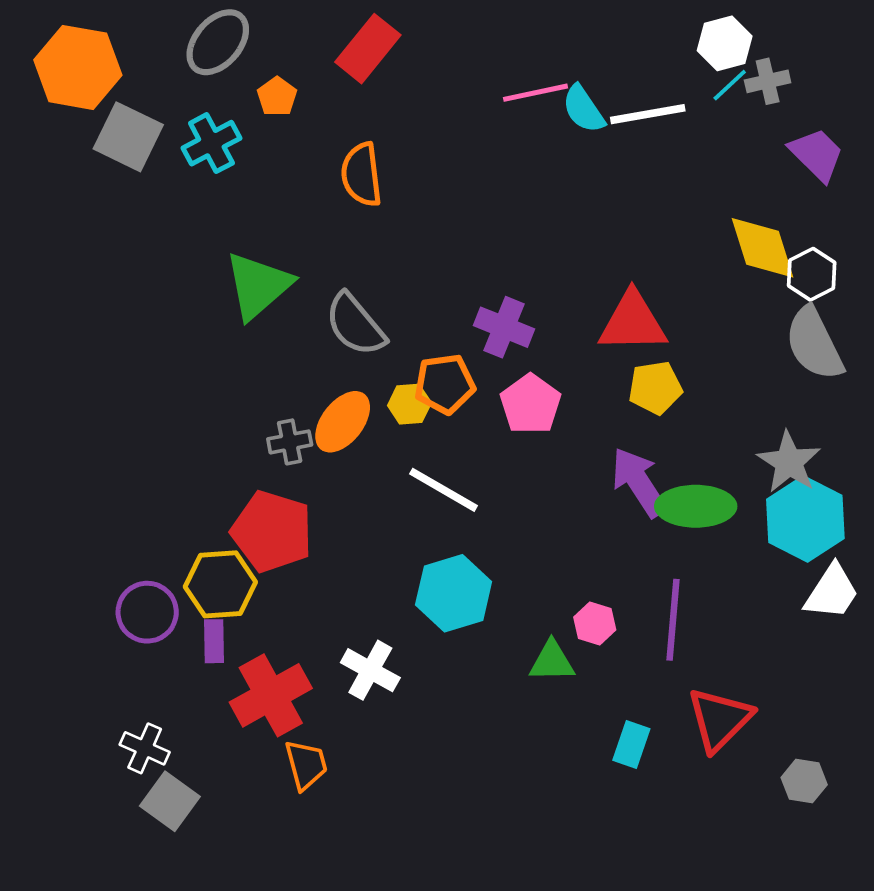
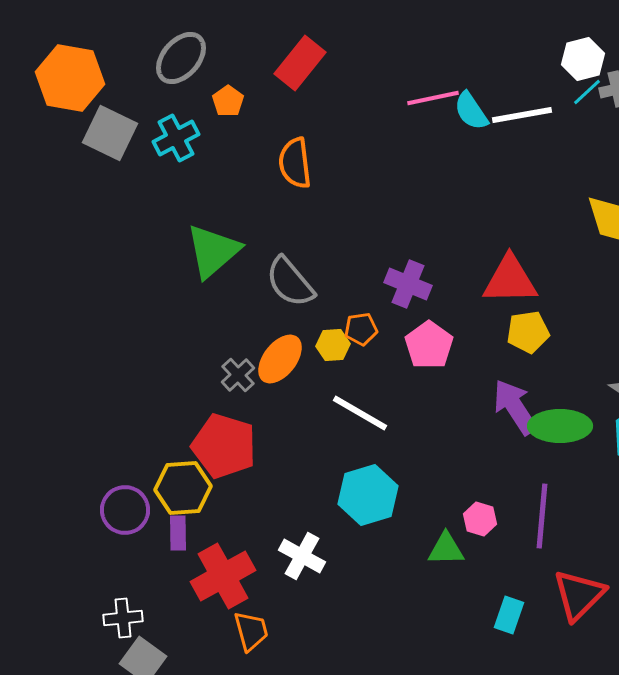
orange pentagon: (445, 384) -> (361, 329), size x0.7
gray cross: (290, 442) -> (238, 375), turned -32
white cross: (145, 748) -> (123, 618), turned -30

